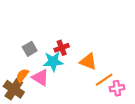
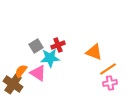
gray square: (30, 49) -> (36, 46), moved
orange triangle: (88, 62) -> (94, 52), moved
orange line: (104, 80) -> (108, 69), moved

